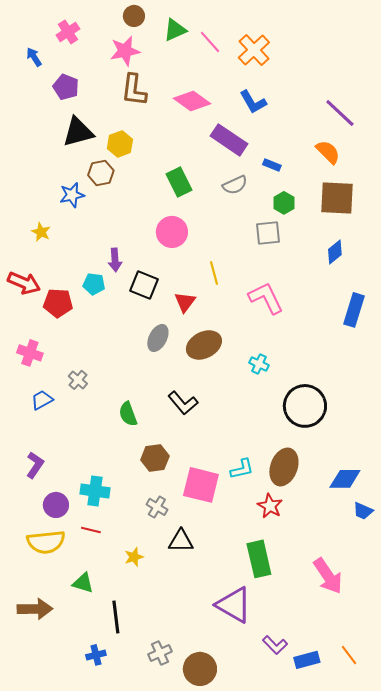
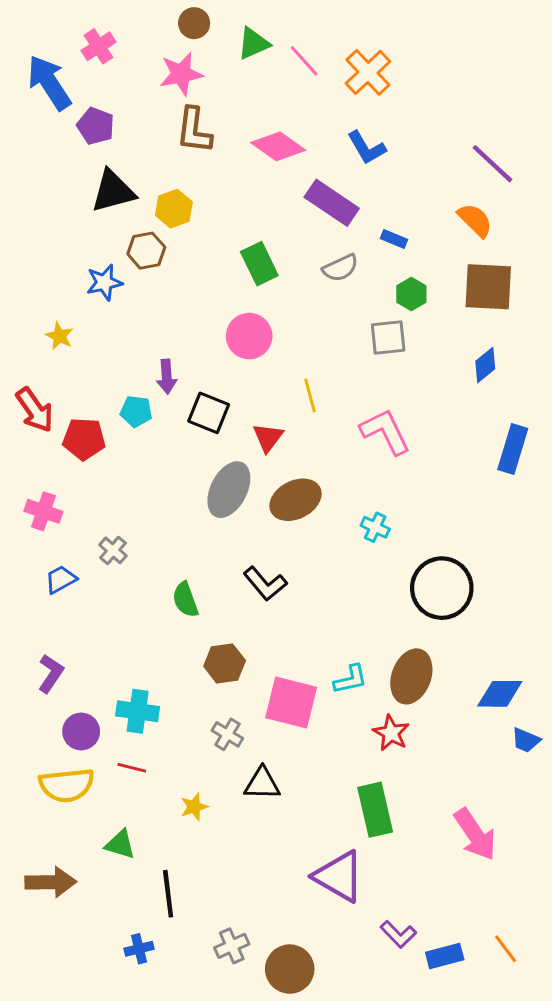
blue arrow: (34, 57) -> (49, 83), size x2.0
red arrow: (24, 283) -> (35, 410), turned 32
gray ellipse: (158, 338) -> (229, 490), size x1.4

